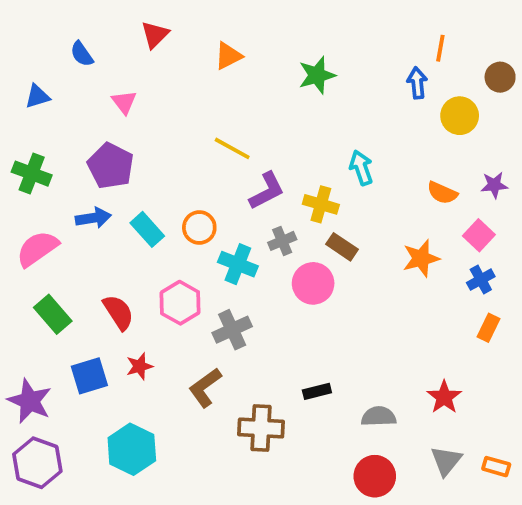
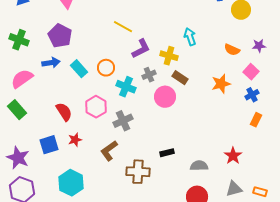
green rectangle: (53, 314) -> (17, 110), moved
gray triangle: (446, 461) -> (234, 189), turned 36

